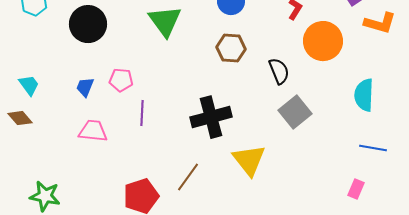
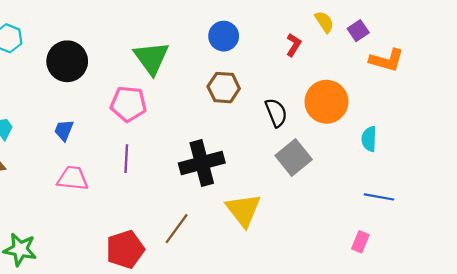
orange circle: (323, 41) -> (326, 102), moved
pink pentagon: (121, 80) -> (128, 104), moved, size x1.4
cyan semicircle: (364, 95) -> (369, 139), size x0.7

